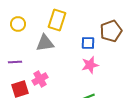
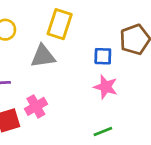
pink star: (90, 65) -> (106, 87), turned 30

